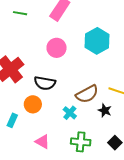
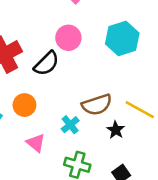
black semicircle: (45, 83) -> (46, 64), moved, turned -65
pink triangle: (42, 142) -> (36, 143), moved

